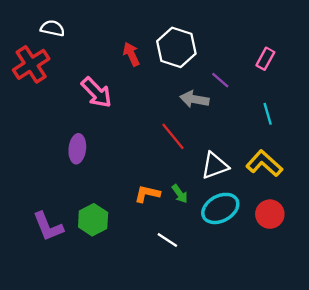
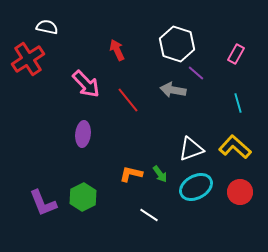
white hexagon: (176, 47) -> (177, 44), moved
red line: (173, 136) -> (128, 100), moved
purple ellipse: (77, 149) -> (83, 134), moved

